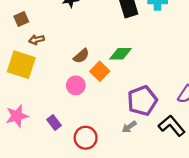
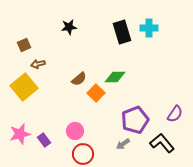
yellow square: (21, 65) -> (24, 87), turned 32
pink circle: (76, 85) -> (75, 131), moved
purple rectangle: (54, 122) -> (44, 140), moved

